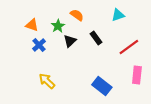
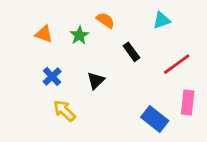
black triangle: (70, 41) -> (96, 81), moved
blue cross: (39, 45) -> (52, 76), moved
blue rectangle: (102, 86) -> (155, 119), moved

